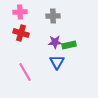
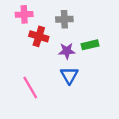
red cross: (21, 33) -> (39, 36), moved
green rectangle: (69, 45) -> (90, 45), moved

